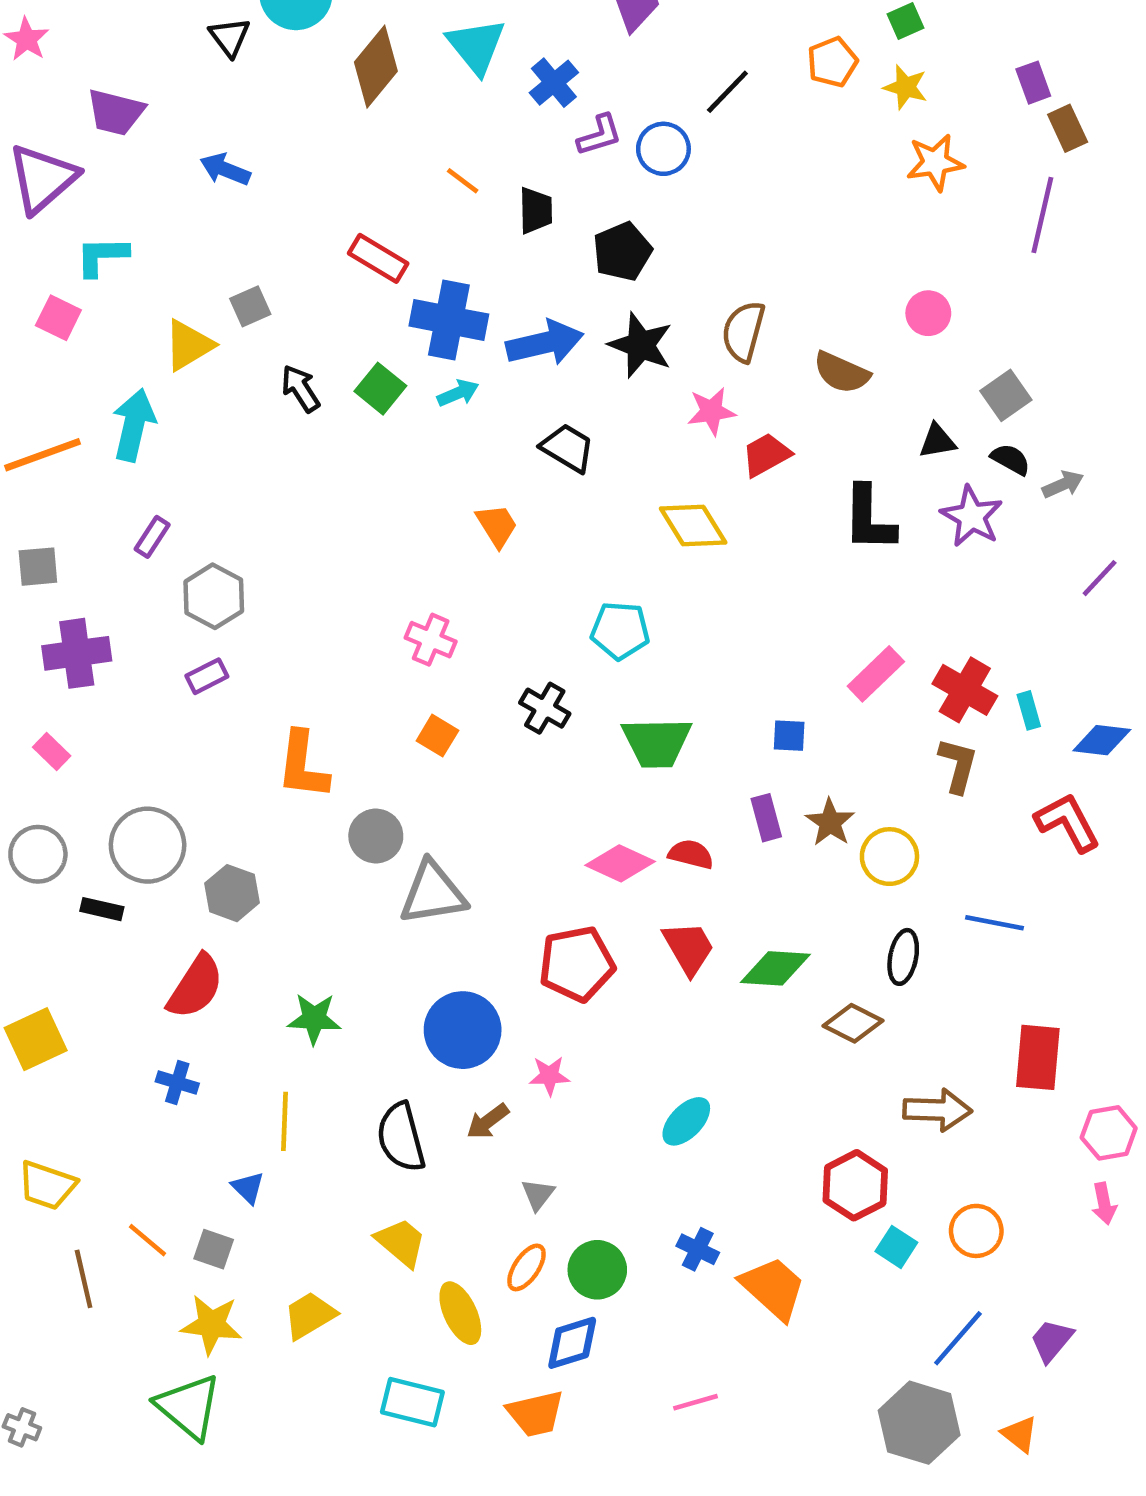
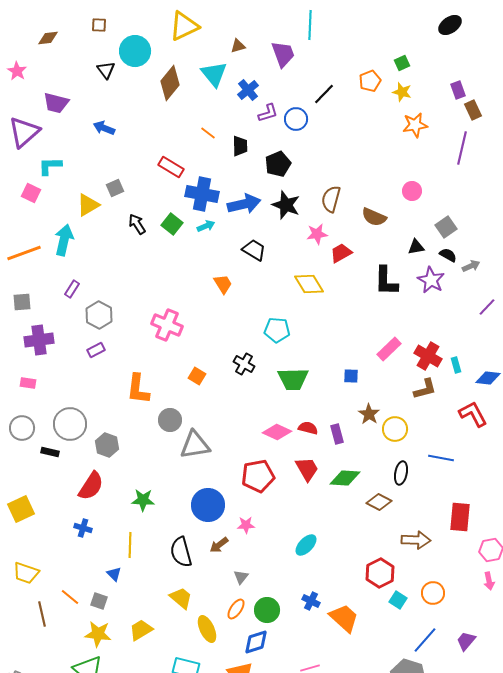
pink cross: (431, 640) -> (167, 325), moved, size x1.4
pink rectangle: (52, 752) -> (28, 383), turned -35
brown L-shape: (958, 765) -> (425, 389), turned 60
purple rectangle: (766, 818) -> (337, 434), moved

